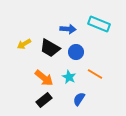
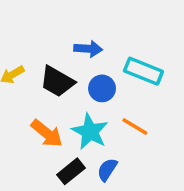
cyan rectangle: (99, 24) -> (143, 71), moved
cyan star: (69, 77) -> (90, 132), size x1.5
black rectangle: (44, 100) -> (71, 171), moved

